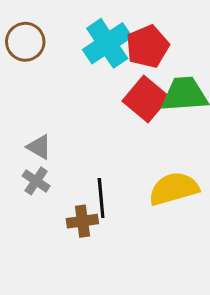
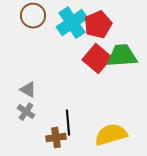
brown circle: (25, 42) -> (33, 16), moved
yellow semicircle: (174, 189) -> (111, 135), moved

